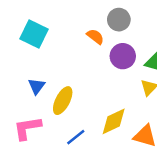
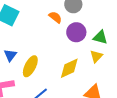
yellow diamond: (114, 121) -> (69, 68), moved

